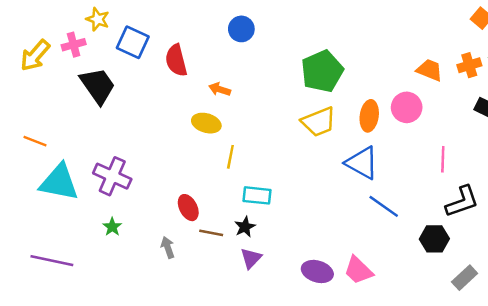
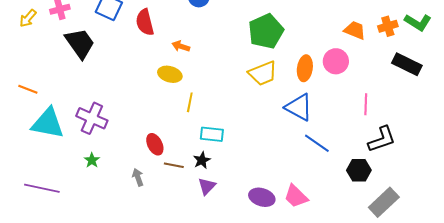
yellow arrow: (35, 56) -> (28, 18), size x0.7
gray rectangle: (465, 278) -> (384, 202), size x1.4

